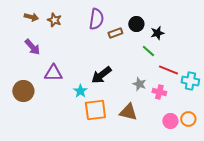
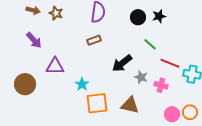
brown rectangle: (115, 33) -> (94, 40), moved
black star: (157, 33) -> (159, 16), moved
black arrow: (101, 75) -> (122, 63), moved

